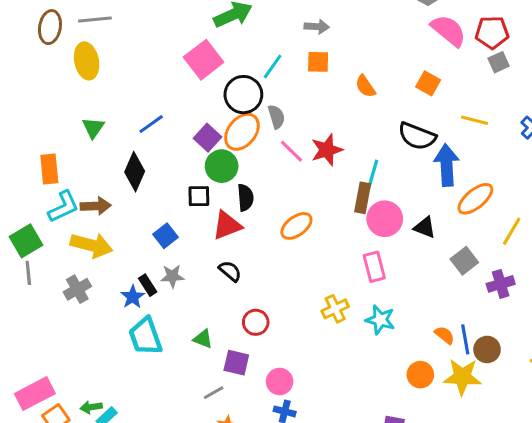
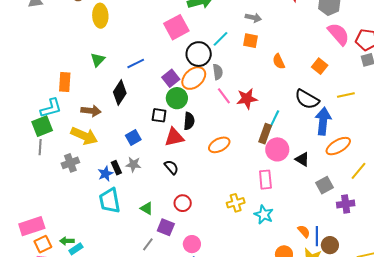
yellow line: (474, 120) -> (346, 95), turned -36
cyan L-shape: (63, 207) -> (51, 108), moved
gray line: (214, 393) -> (148, 244), turned -32

